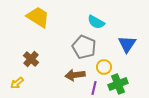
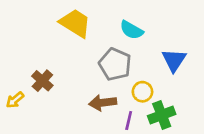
yellow trapezoid: (38, 17) -> (75, 23), moved
yellow arrow: (17, 83) -> (15, 100), moved

